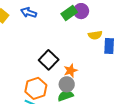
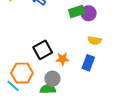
blue rectangle: (109, 46) -> (88, 63), moved
orange star: (71, 71) -> (62, 59), moved

